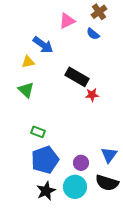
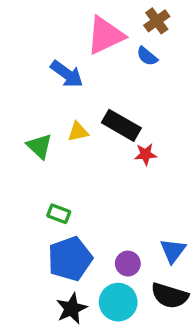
pink triangle: (67, 21) -> (105, 35), size x1.5
yellow triangle: (28, 62) -> (78, 132), moved

